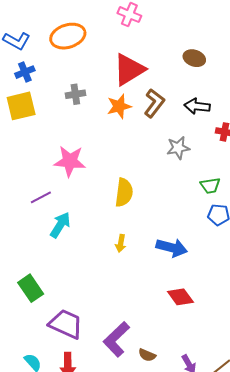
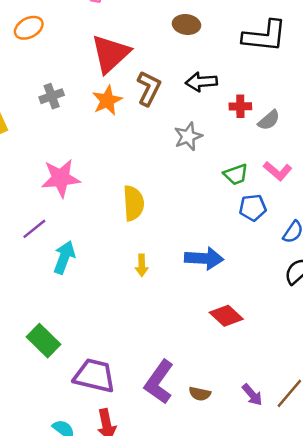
orange ellipse: (68, 36) -> (29, 28), size x0.7

